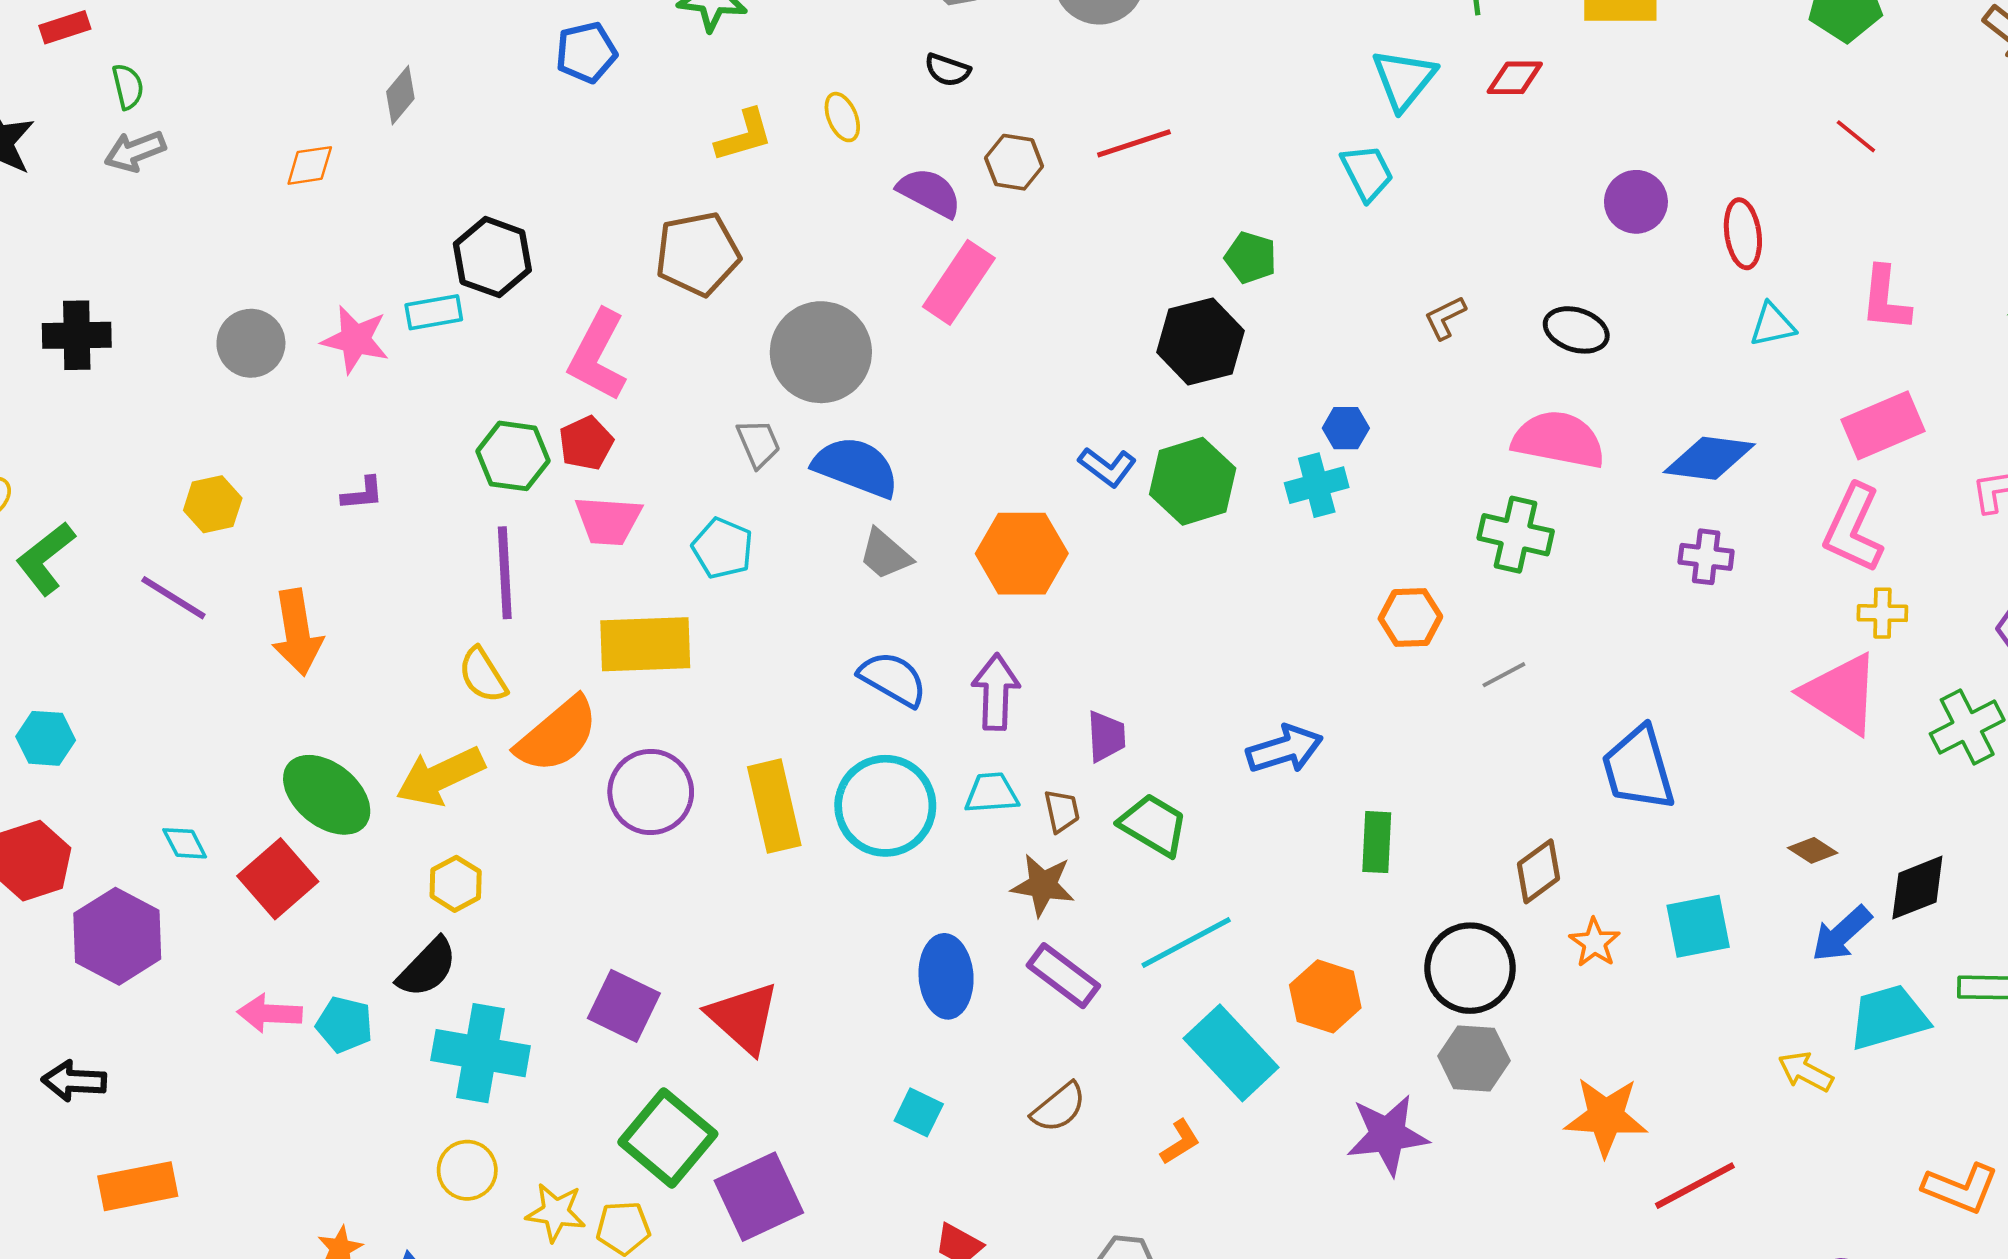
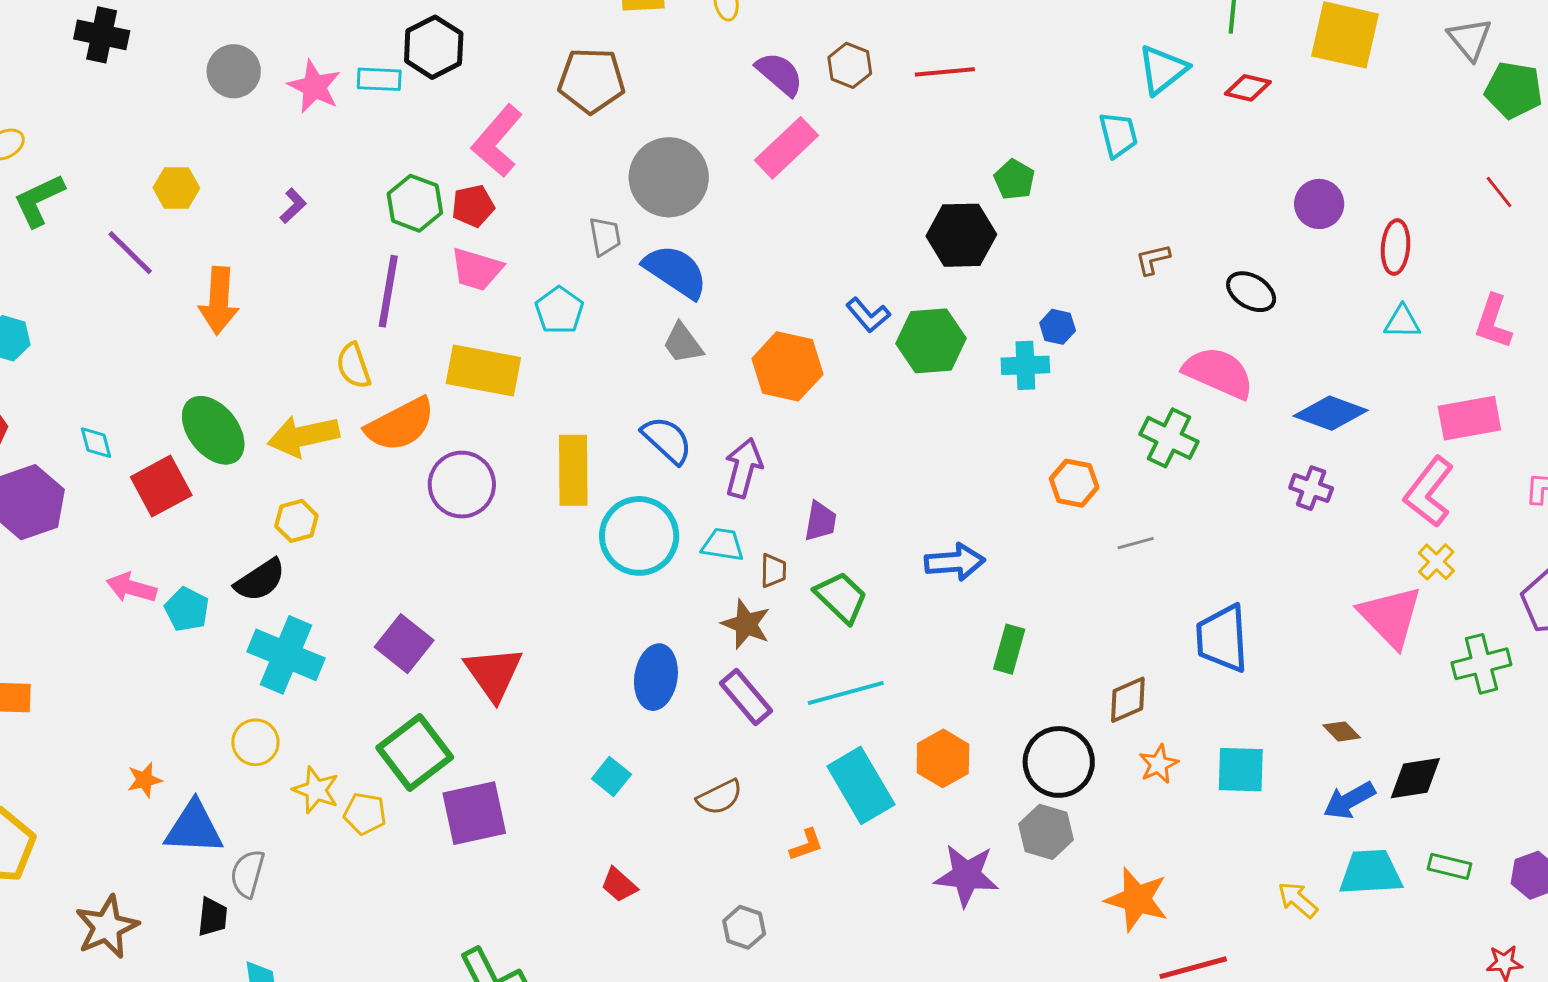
purple L-shape: (363, 494) -> (293, 206), turned -51
yellow cross: (1882, 613) -> (1436, 562), turned 30
yellow rectangle: (774, 806) -> (573, 470), moved

